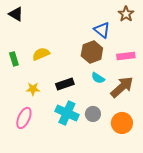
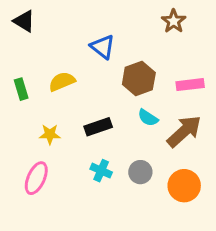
brown star: (126, 14) -> (174, 21), moved
blue triangle: (102, 30) -> (103, 47), moved
cyan cross: (67, 113) -> (101, 171), size x0.6

